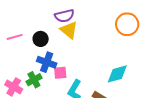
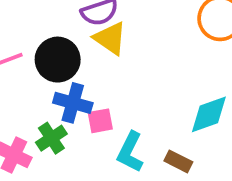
black circle: (41, 39) -> (58, 60), size x1.5

